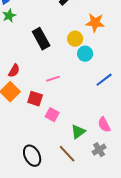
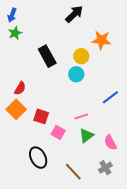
cyan circle: (85, 54) -> (76, 74), moved
pink line: (53, 79) -> (81, 116), moved
green triangle: (78, 132) -> (86, 135), moved
black ellipse: (32, 156) -> (38, 158), moved

